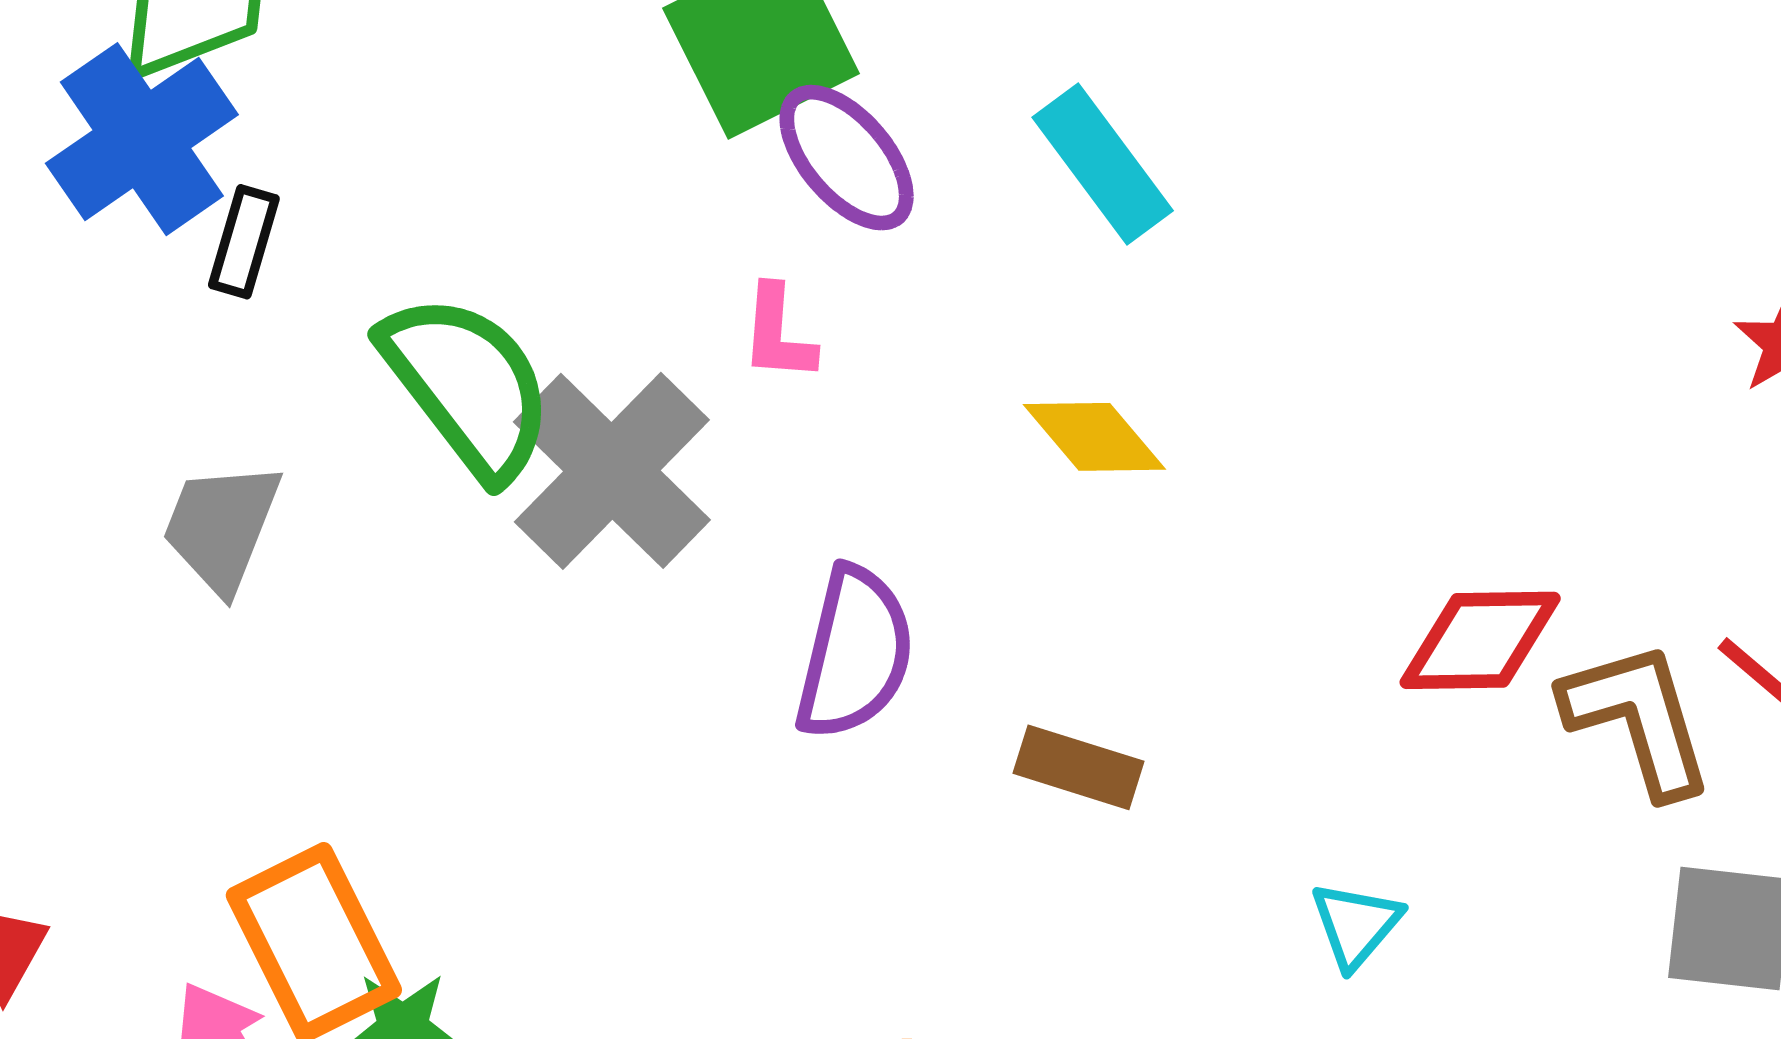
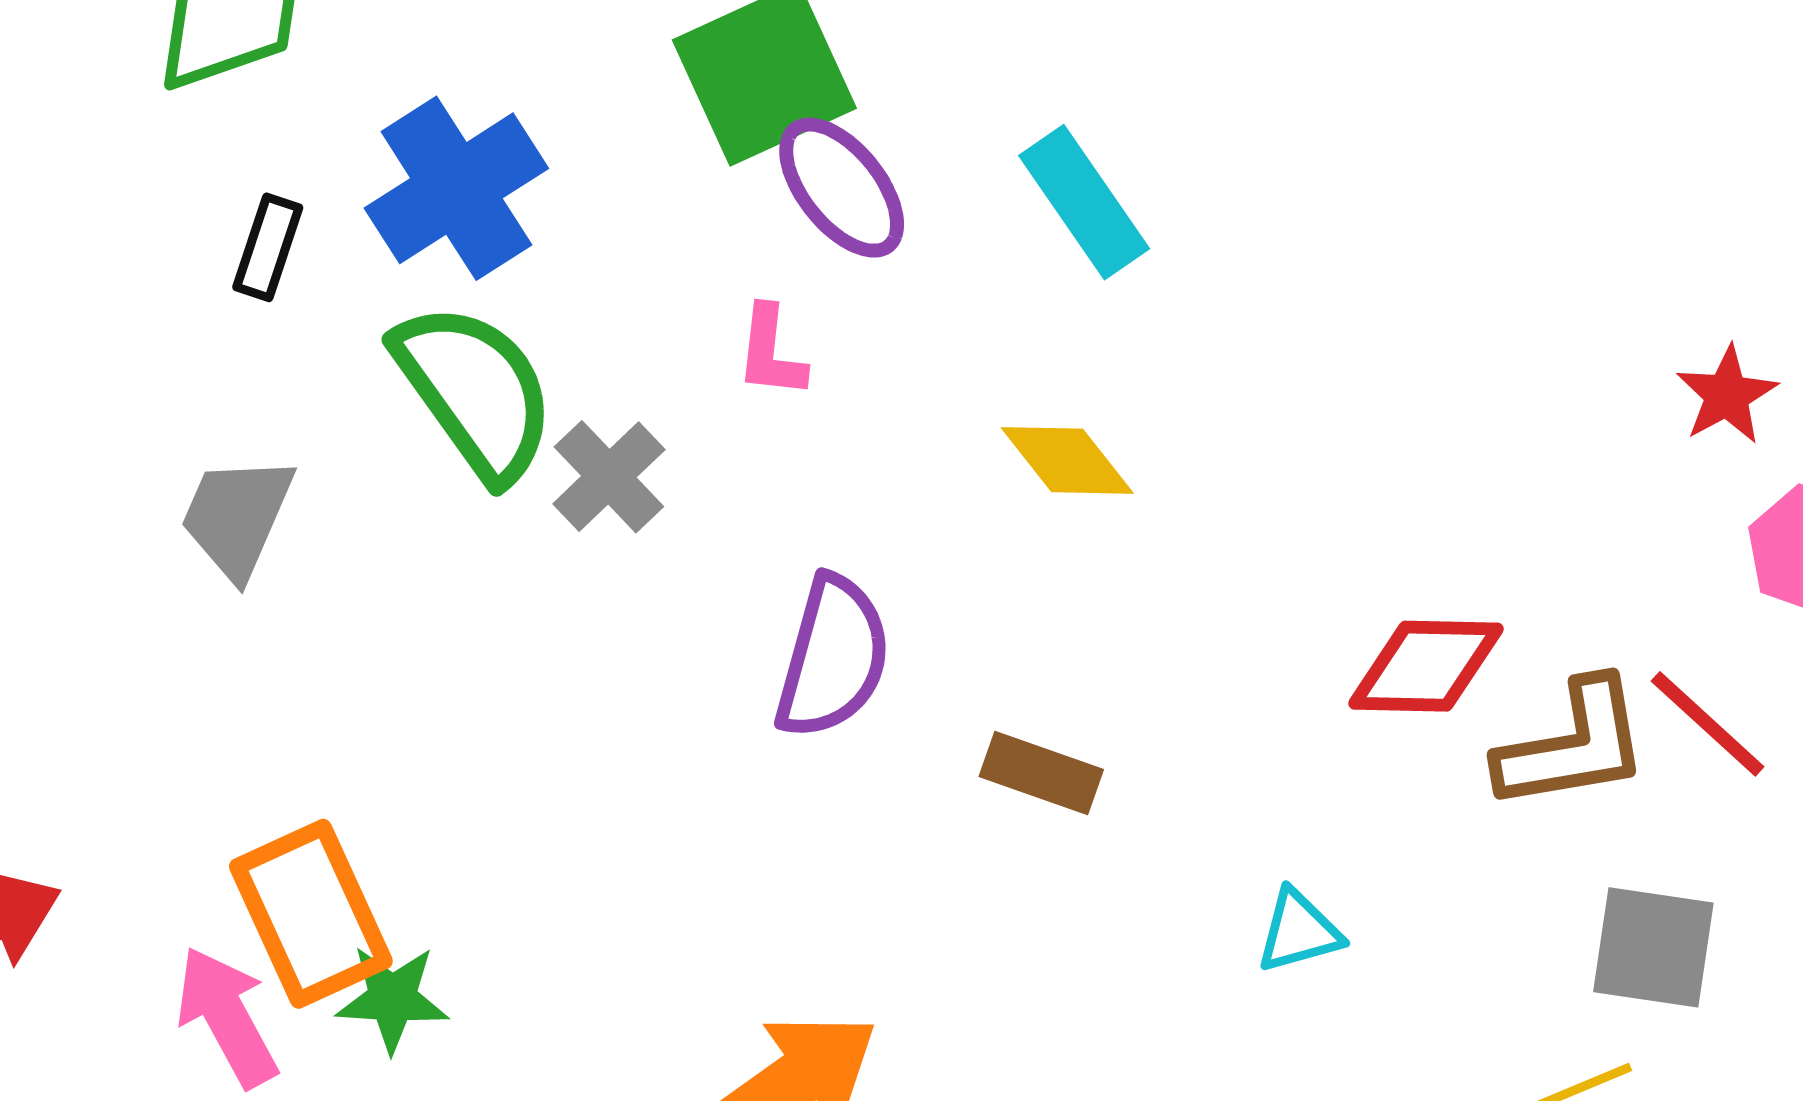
blue cross: (142, 139) -> (456, 188), moved
gray cross: (612, 471) -> (609, 477), size x0.6
brown L-shape: (1638, 719) -> (1573, 745), turned 95
cyan triangle: (1356, 925) -> (1299, 931), turned 32

